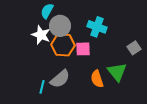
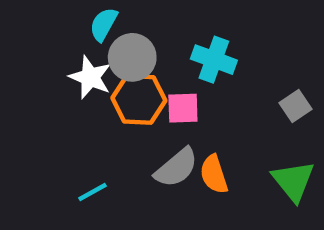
green triangle: (117, 72) -> (293, 181), moved
gray semicircle: (60, 79) -> (176, 168), moved
cyan line: (42, 87) -> (92, 192), turned 48

